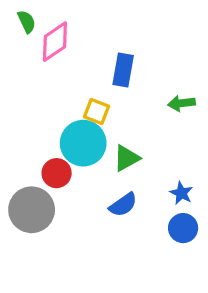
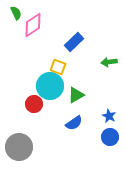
blue rectangle: (123, 70) -> (74, 42), turned 36
gray circle: (32, 210) -> (19, 147), moved

